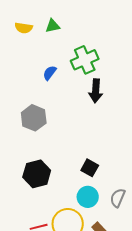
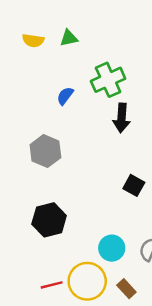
black square: (90, 168) -> (134, 185), moved

